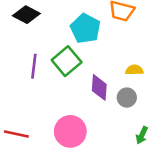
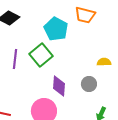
yellow semicircle: (134, 70) -> (104, 62), moved
purple diamond: (99, 87) -> (59, 86), moved

